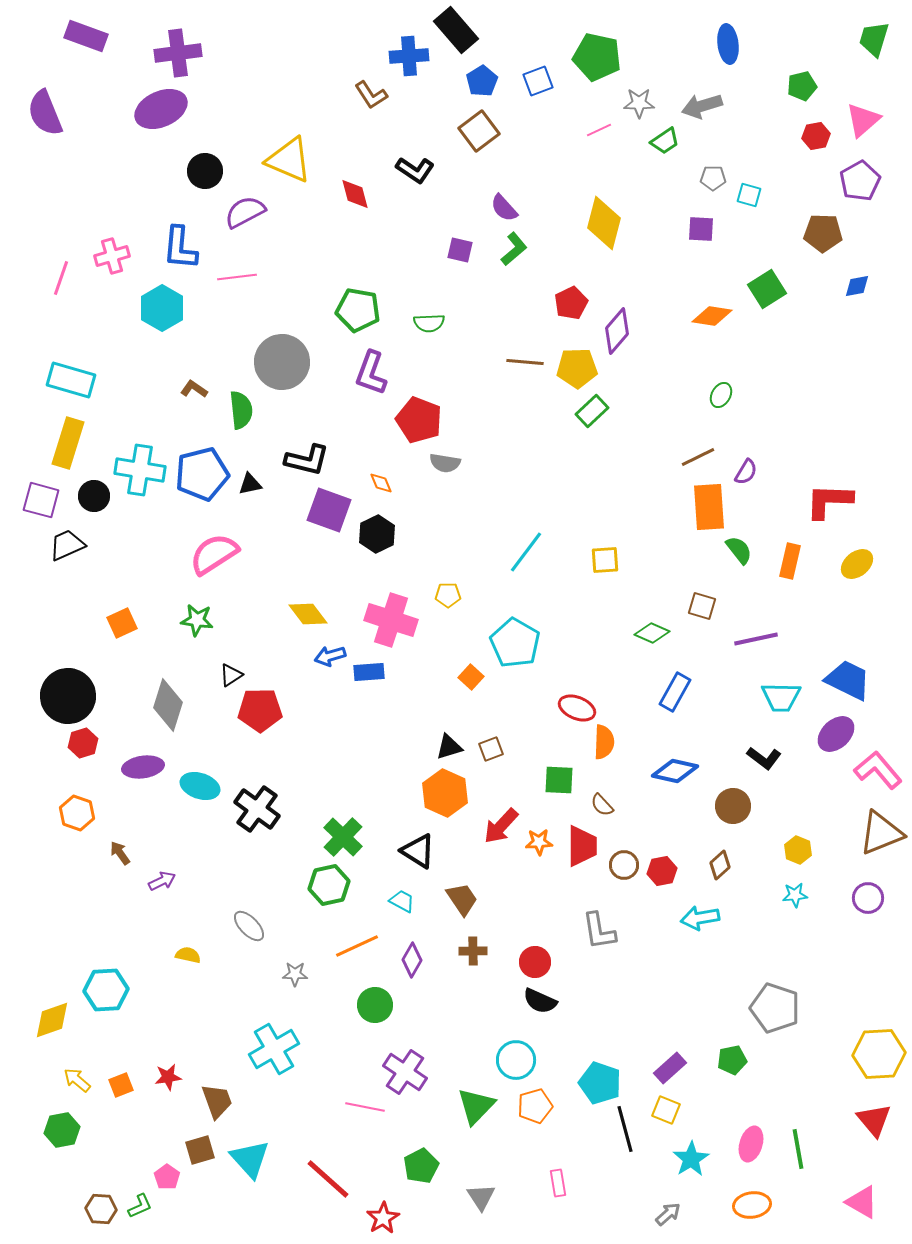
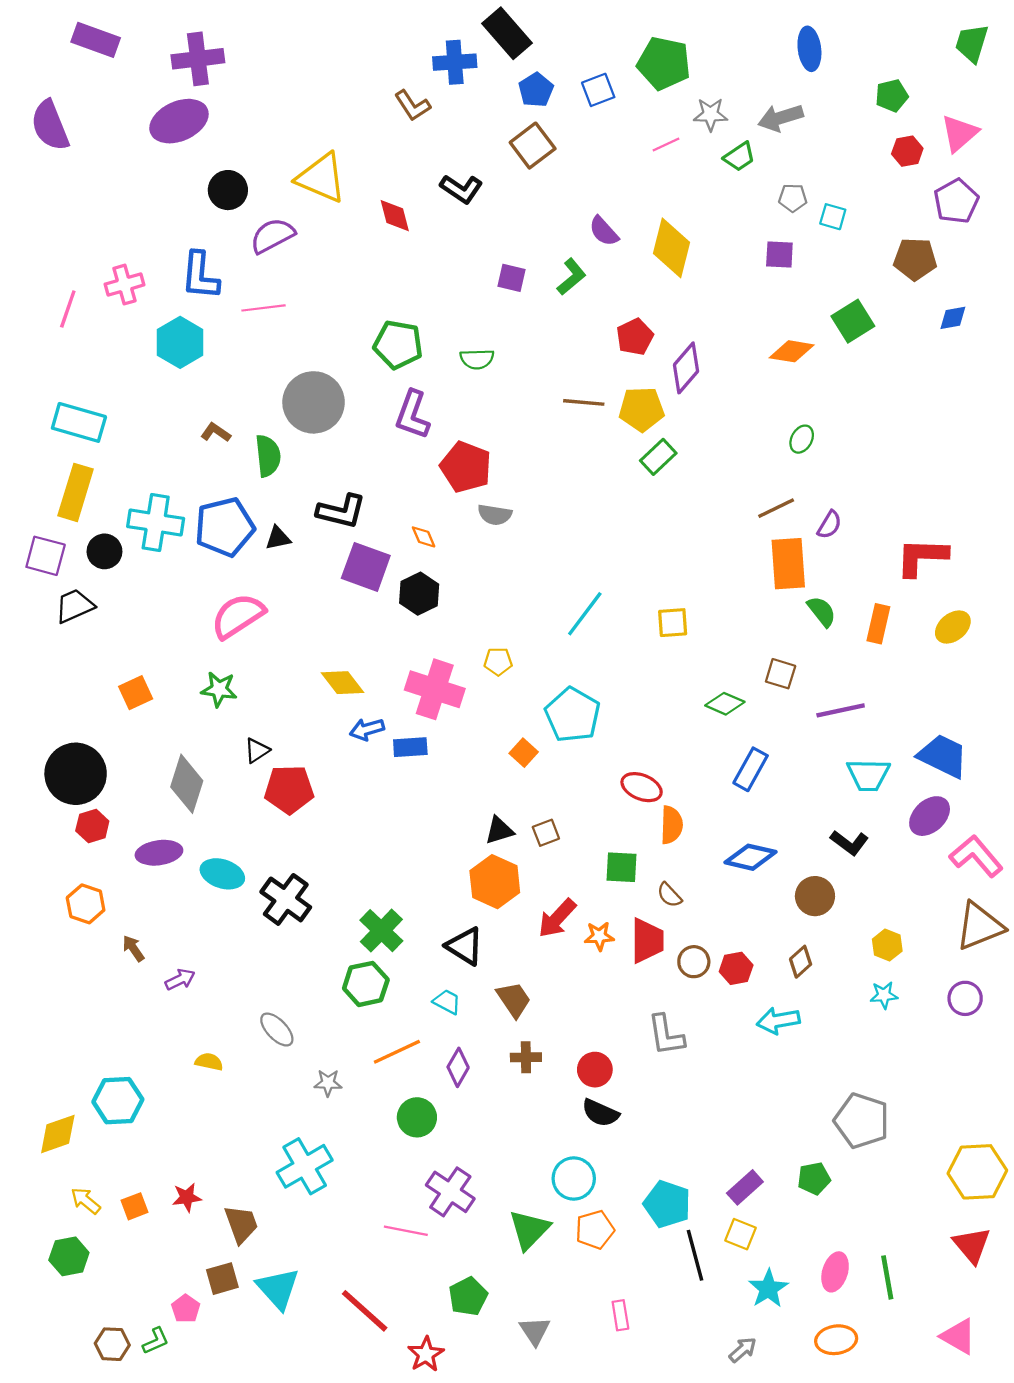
purple semicircle: (504, 208) -> (604, 231), moved

